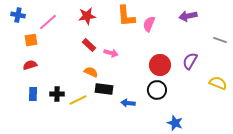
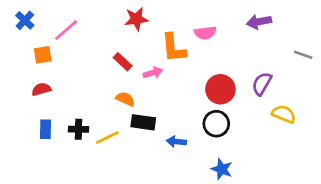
blue cross: (18, 15) -> (25, 20), turned 32
red star: (87, 16) -> (136, 19), moved
orange L-shape: (126, 16) -> (174, 48), moved
pink semicircle: (149, 24) -> (205, 33), turned -119
pink arrow: (111, 53) -> (153, 73), turned -32
yellow semicircle: (218, 83) -> (284, 114), moved
blue star: (175, 123) -> (222, 169), moved

